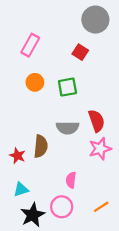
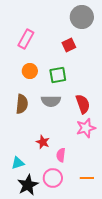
red square: (80, 52) -> (69, 45), turned 32
gray semicircle: (67, 128) -> (51, 101), moved
brown semicircle: (41, 146) -> (22, 104), moved
red star: (17, 156) -> (43, 142), moved
orange line: (101, 207) -> (87, 178), turned 32

